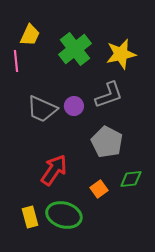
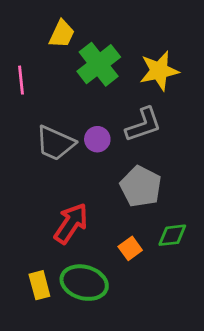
yellow trapezoid: (30, 35) -> (62, 34), moved

